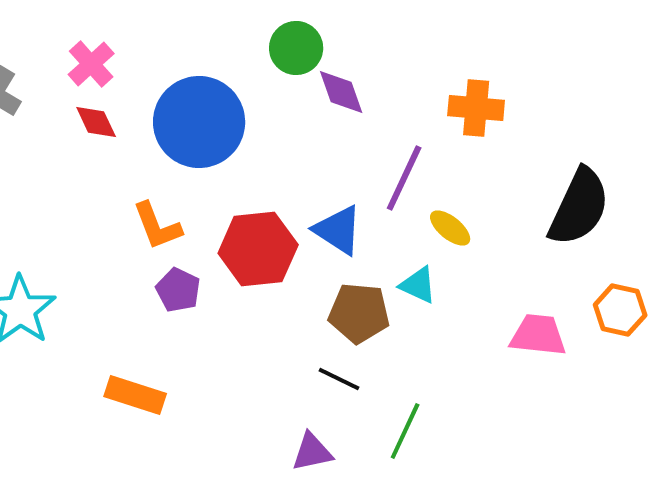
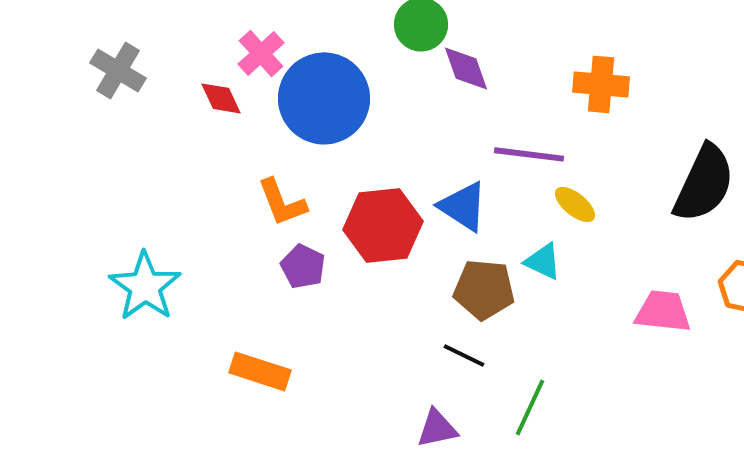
pink cross: (91, 64) -> (261, 53), moved
purple line: (404, 178) -> (529, 154), turned 72

